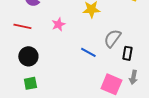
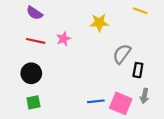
red line: (22, 26) -> (36, 41), moved
blue line: (88, 52) -> (96, 101), moved, turned -35

